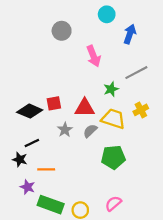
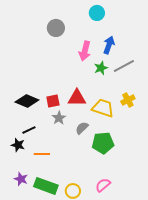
blue arrow: (130, 34) -> (109, 45), moved
pink arrow: (93, 56) -> (85, 51), turned 36
green star: (111, 89) -> (101, 68), moved
red square: (54, 103) -> (53, 101), moved
gray semicircle: (90, 131) -> (82, 128), moved
purple star: (27, 187) -> (21, 179), moved

